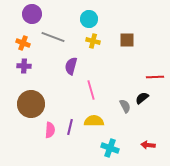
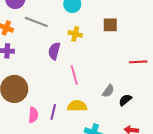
yellow cross: (93, 41) -> (75, 34), moved
black semicircle: (142, 98) -> (125, 100), moved
gray semicircle: (125, 106) -> (108, 91), turned 64

